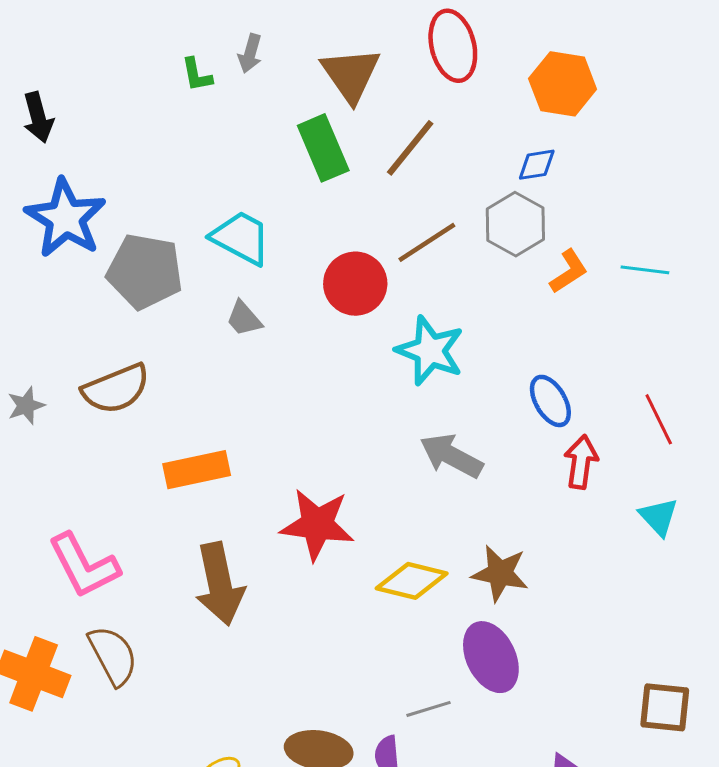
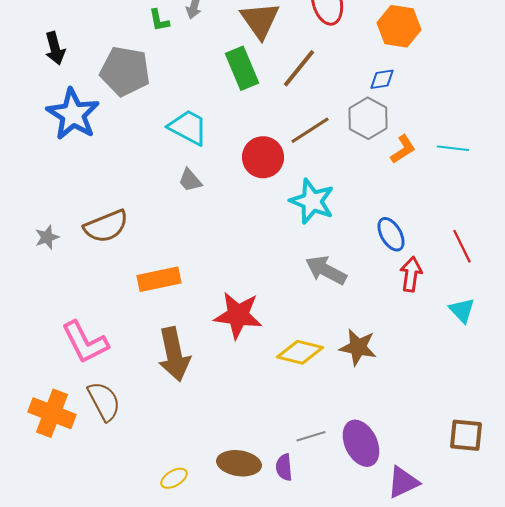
gray pentagon: (145, 271) -> (125, 71), moved
purple ellipse: (491, 657) -> (361, 443), moved

